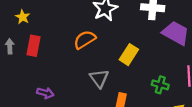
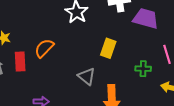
orange semicircle: (85, 40) -> (44, 48), moved

